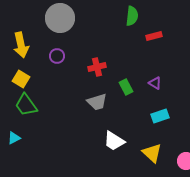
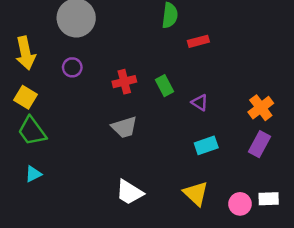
green rectangle: (126, 87) -> (165, 86), moved
cyan triangle: (14, 138) -> (33, 174), moved
white trapezoid: (114, 141) -> (129, 192), moved

